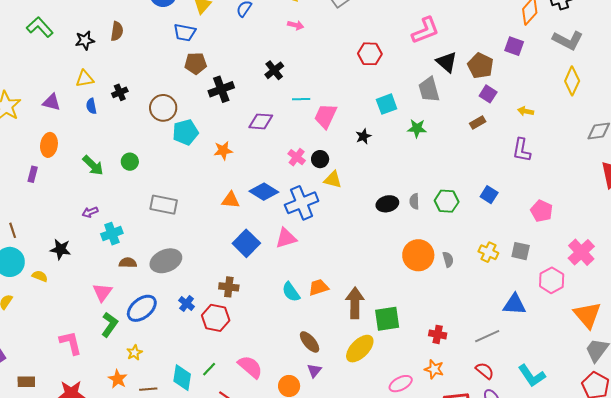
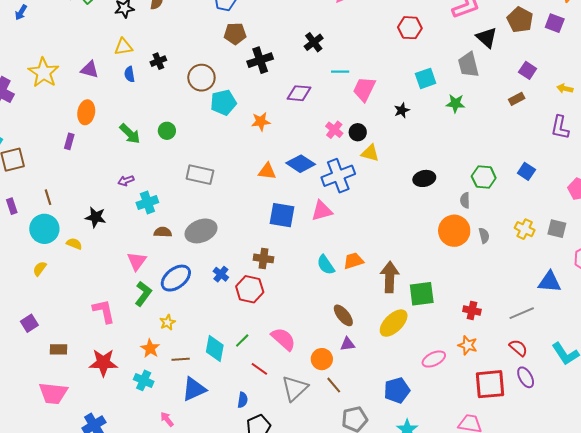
brown pentagon: (480, 66) -> (520, 20), moved
gray semicircle: (414, 201) -> (465, 200), moved
blue square: (246, 243) -> (282, 215), turned -36
purple triangle: (314, 371) -> (347, 344), turned 42

